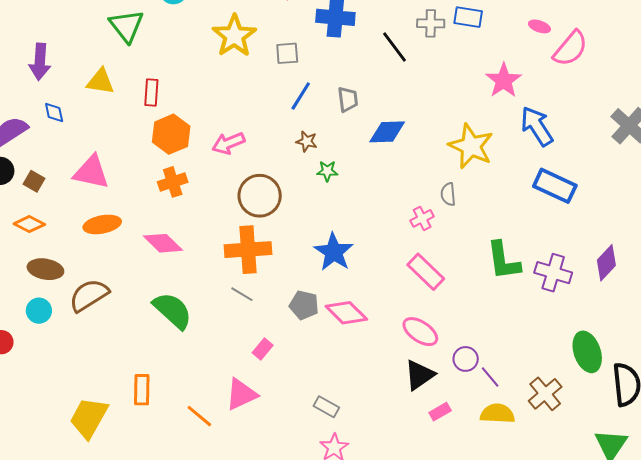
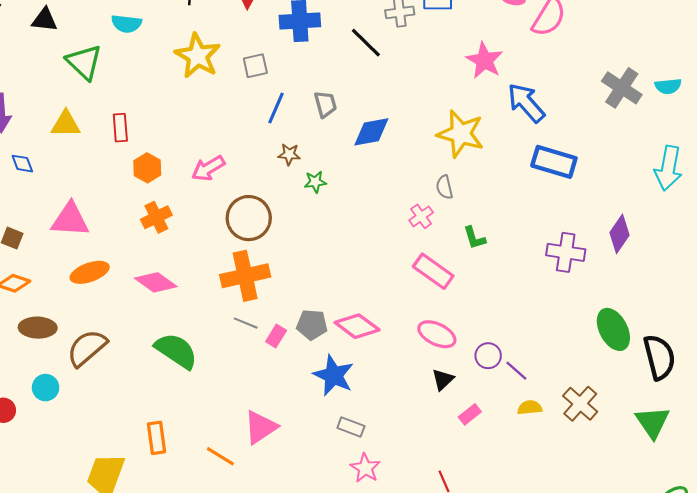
orange hexagon: (171, 134) -> (147, 168), size x0.7
blue star: (334, 252) -> (334, 375), moved
green L-shape: (503, 261) -> (474, 238), moved, size x0.6
cyan circle: (39, 311) -> (46, 388), moved
pink rectangle: (263, 349) -> (276, 336), moved
black triangle: (420, 375) -> (443, 379), size x0.7
brown cross: (545, 394) -> (580, 404), moved
yellow semicircle: (497, 414) -> (530, 408), size x0.7

